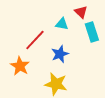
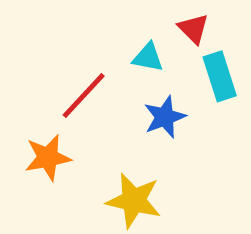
blue star: (60, 54) -> (165, 117), moved
orange star: (20, 66) -> (48, 158), turned 30

